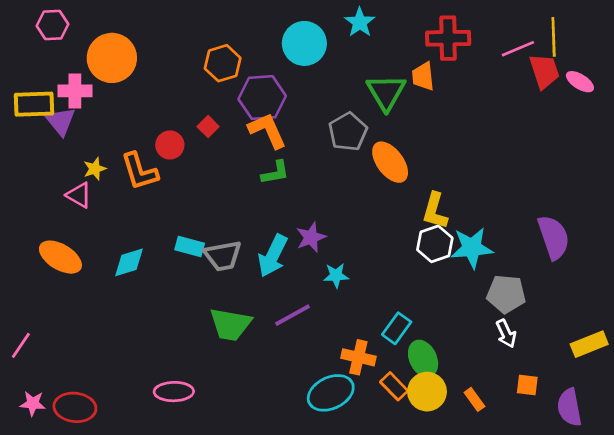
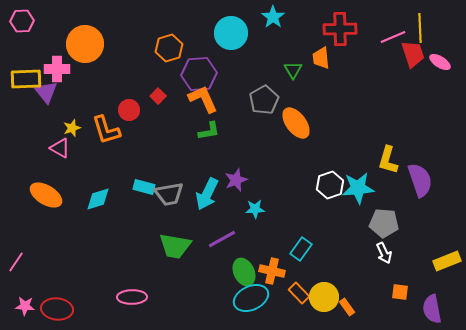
pink hexagon: (53, 25) -> (22, 21), moved
green triangle: (386, 92) -> (293, 70), size x0.6
yellow L-shape: (435, 211) -> (388, 160), moved
green ellipse: (423, 359) -> (244, 272), moved
orange rectangle: (474, 399) -> (347, 307), moved

